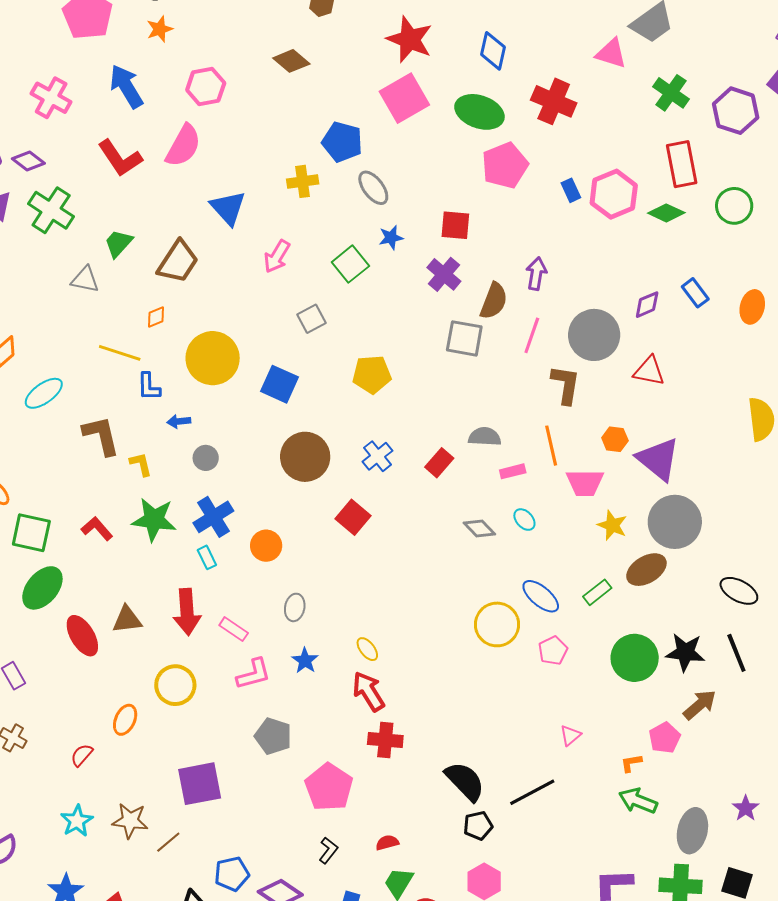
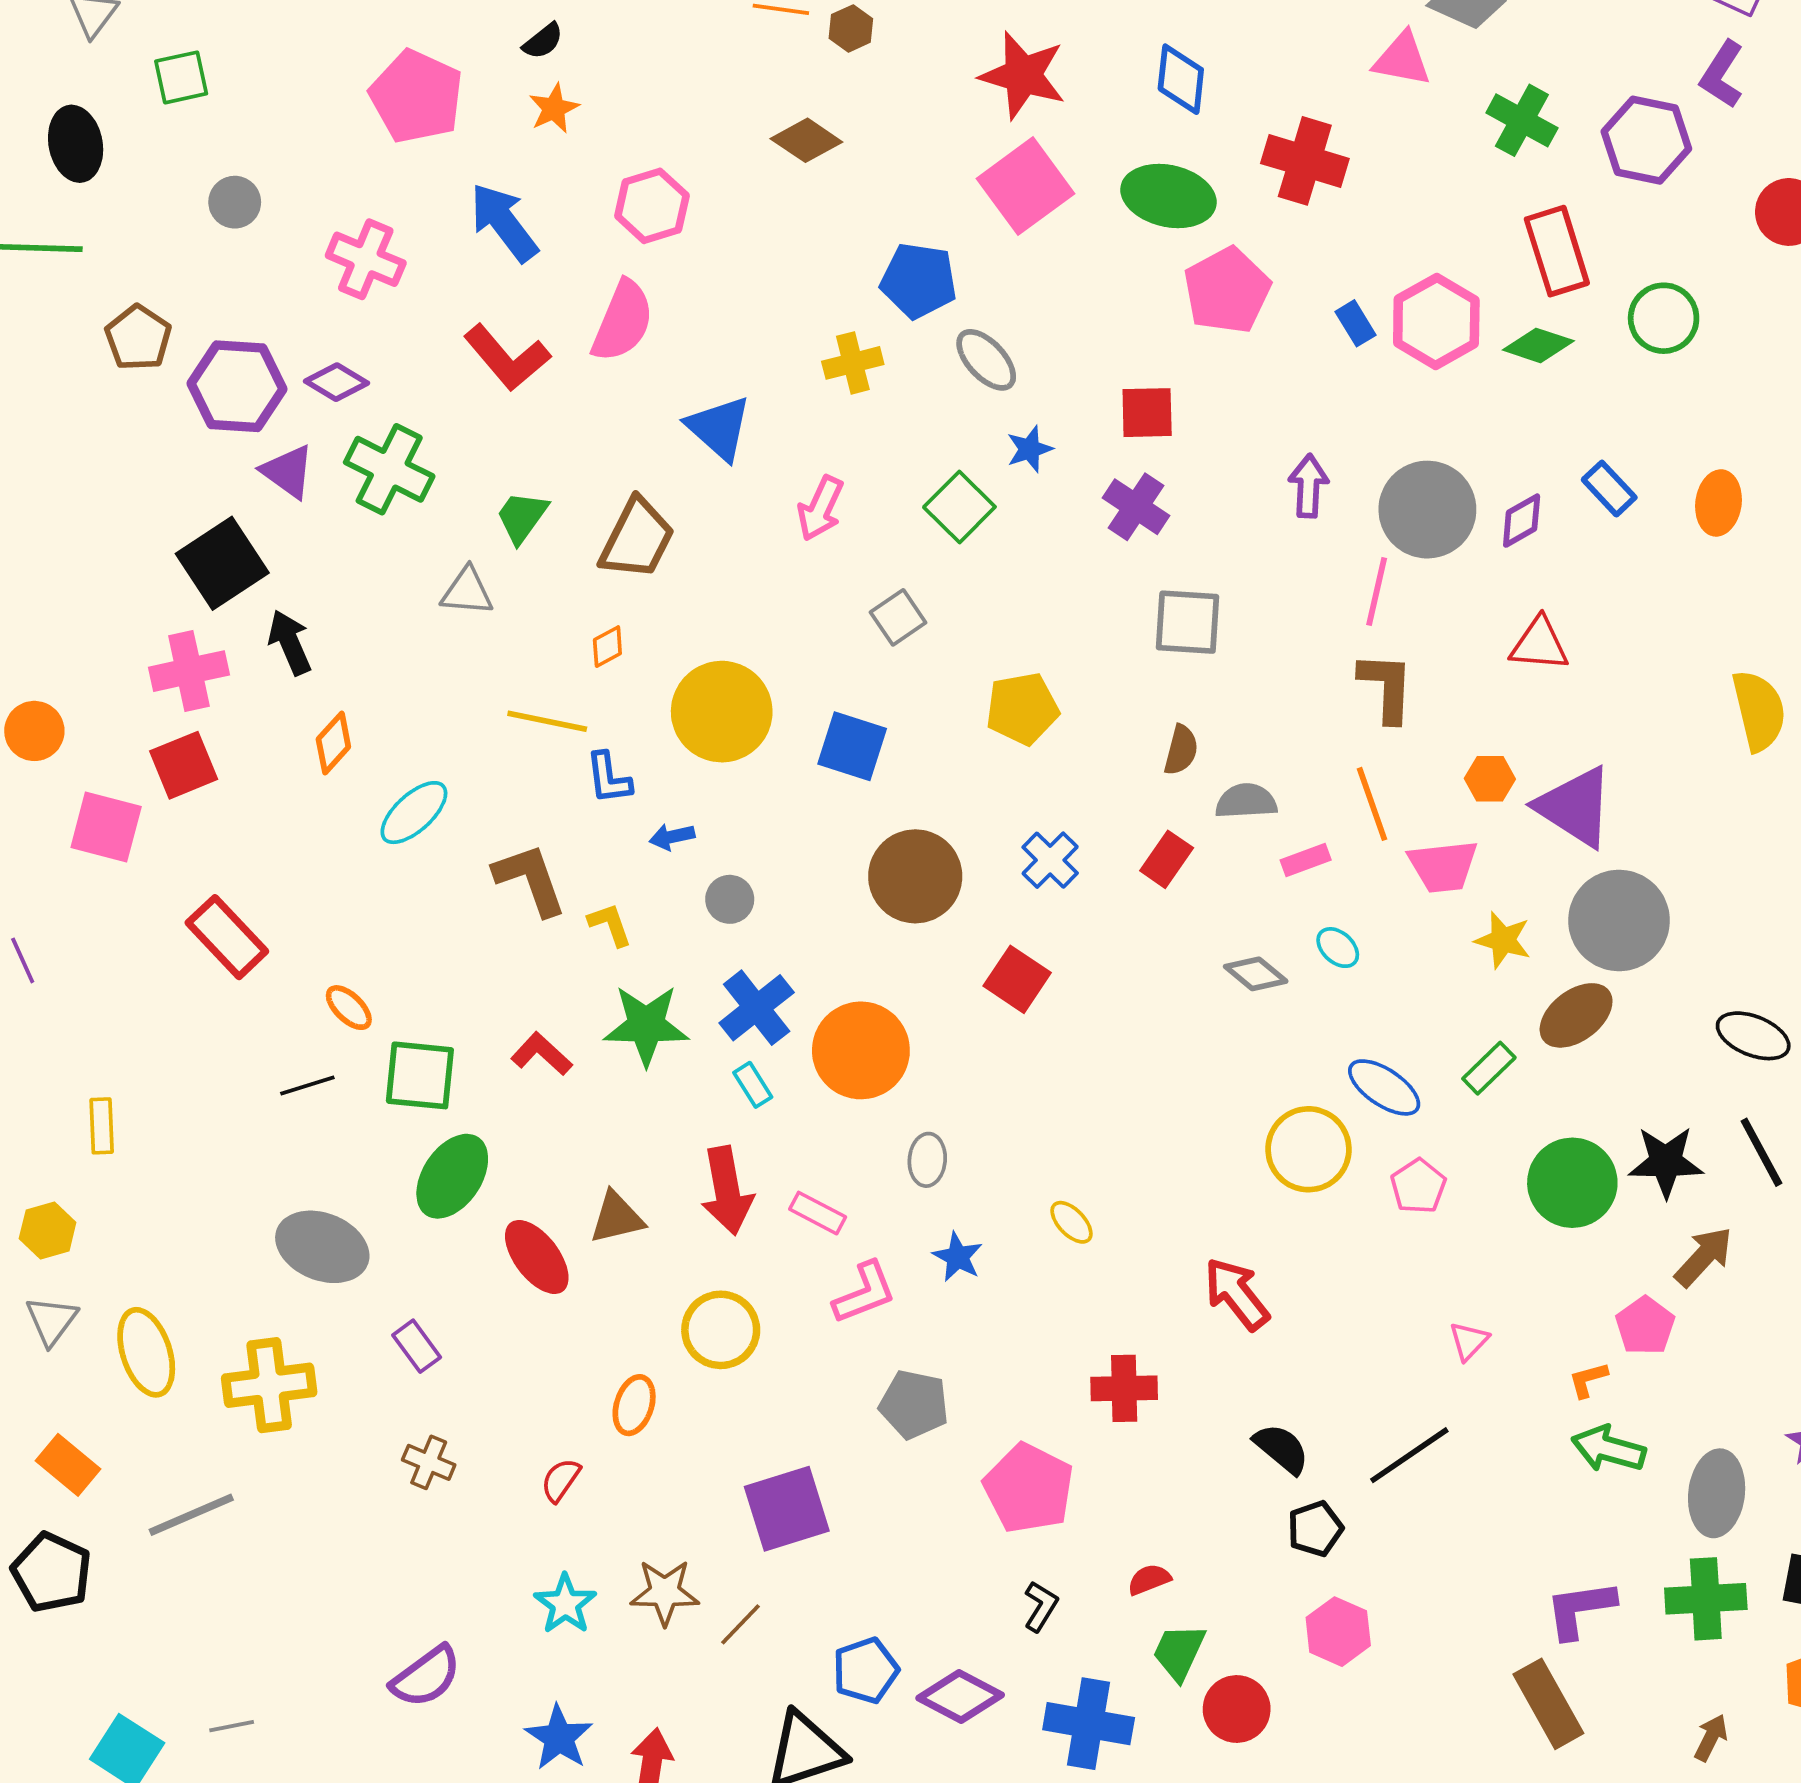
brown semicircle: (494, 301) -> (1181, 750), moved, size x0.7
pink line: (532, 335) -> (1377, 592), moved
gray circle: (594, 335) -> (1427, 510), moved
orange circle: (266, 546) -> (861, 1050), size x1.6
red arrow: (369, 691) -> (1237, 1294), moved
black semicircle: (465, 781) -> (1281, 1449), size x0.7

